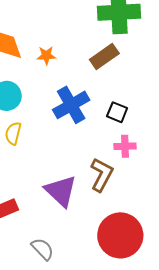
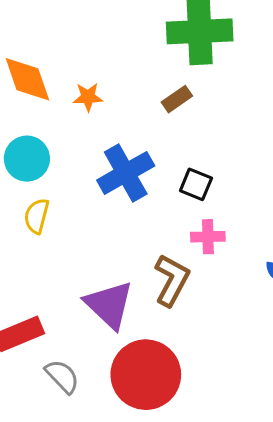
brown rectangle: (104, 57) -> (177, 99), size x0.7
red circle: (120, 235) -> (146, 375), moved
gray semicircle: (42, 249) -> (62, 376), moved

